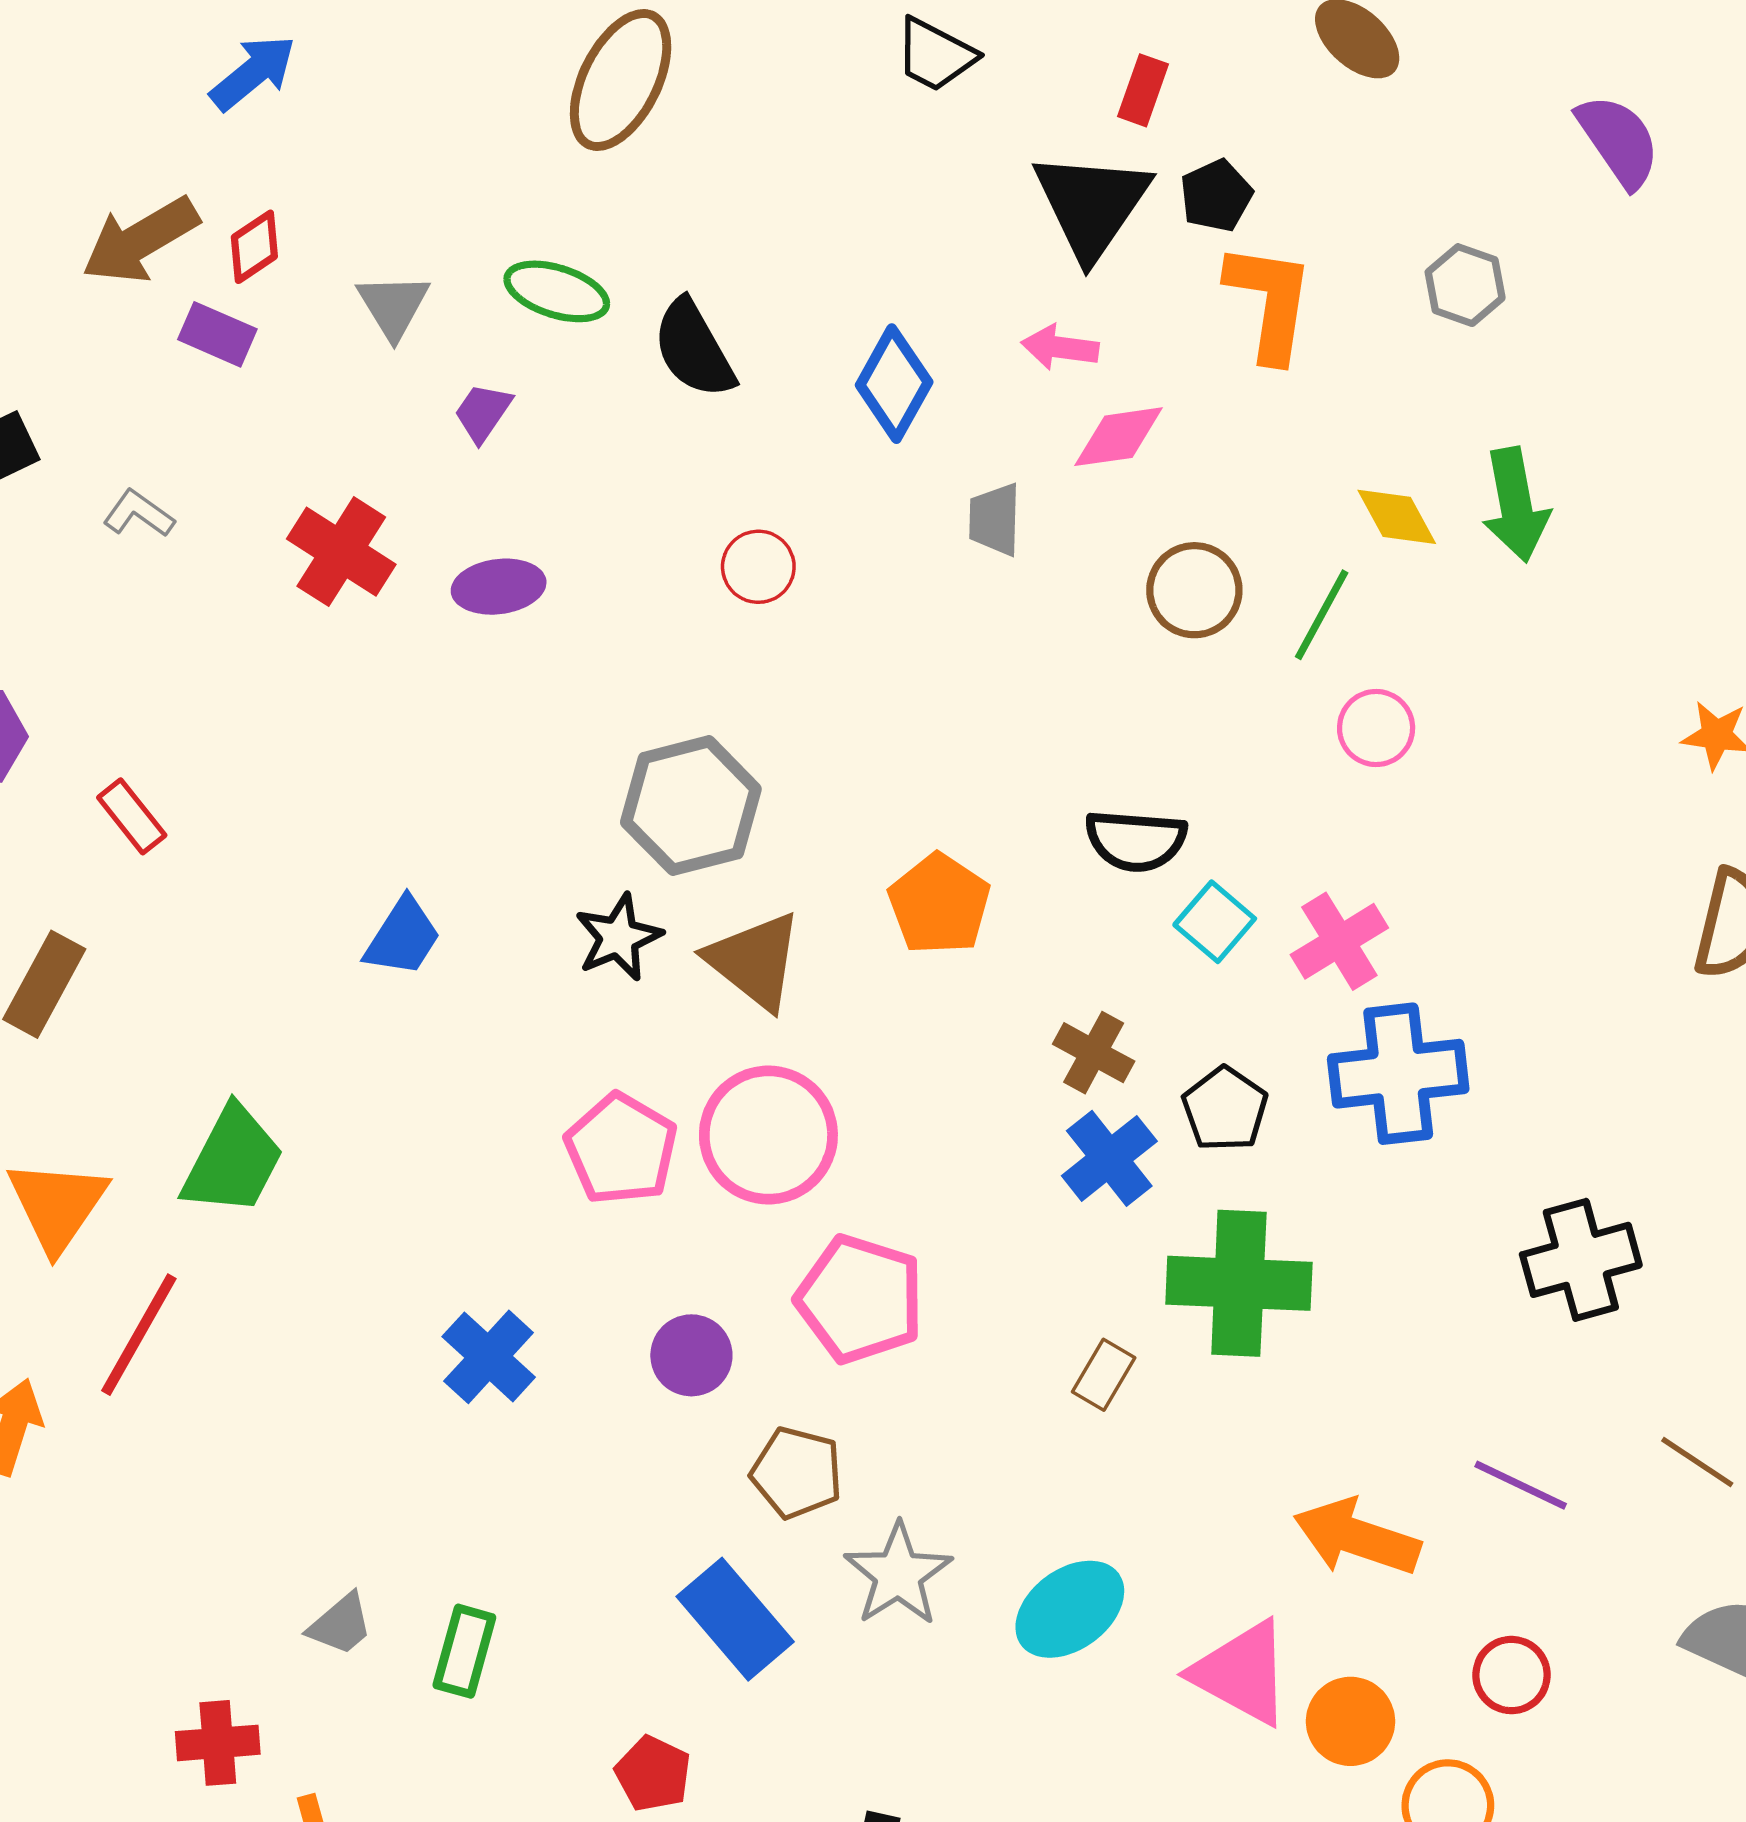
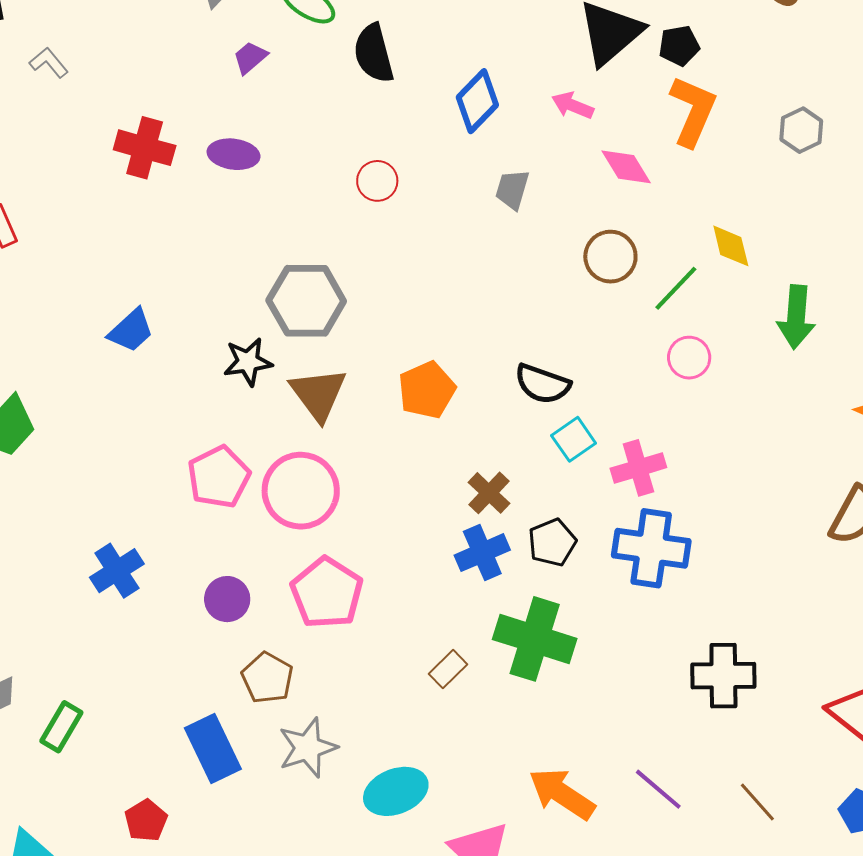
pink diamond: (1118, 437) -> (626, 167), moved, turned 52
green arrow: (1516, 505) -> (796, 317), moved
red cross: (341, 552) -> (145, 148), moved, turned -32

